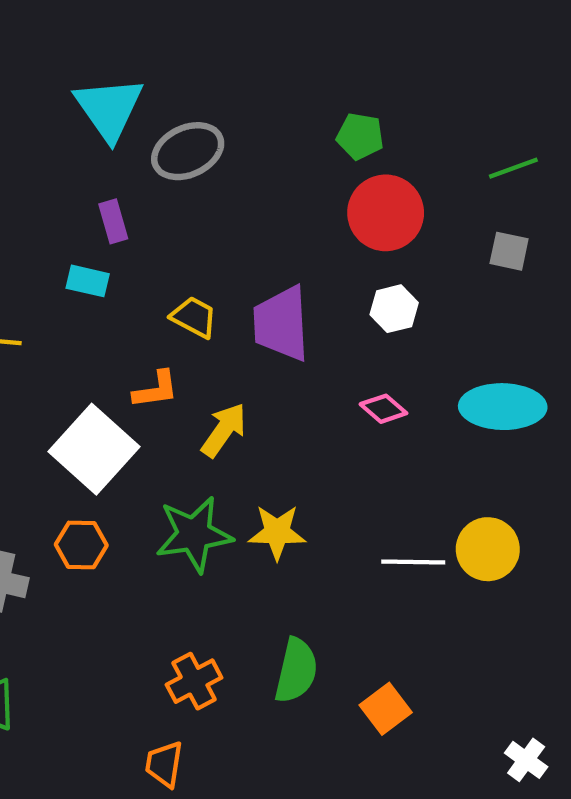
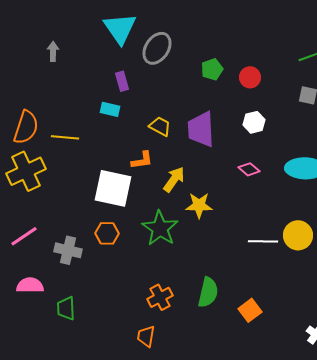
green pentagon: (360, 136) -> (212, 69), moved, turned -30
gray ellipse: (188, 151) -> (157, 48), turned -32
red circle: (386, 213) -> (250, 77), size x0.6
white square: (94, 449) -> (113, 188), turned -30
yellow star: (277, 532) -> (199, 205), moved
green star: (194, 534) -> (160, 228), turned -30

